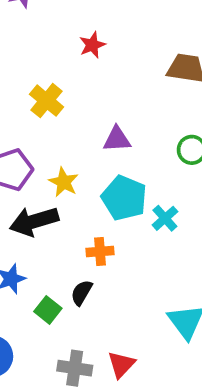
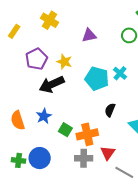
cyan pentagon: (124, 198) -> (97, 79), moved
orange cross: (100, 252) -> (87, 134), moved, size x1.5
black semicircle: (82, 293) -> (110, 110), moved

